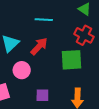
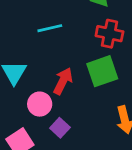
red arrow: (39, 46) -> (63, 81), moved
purple square: (42, 95) -> (60, 128), moved, turned -32

